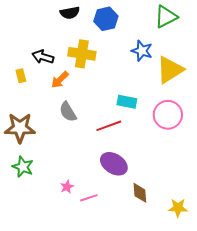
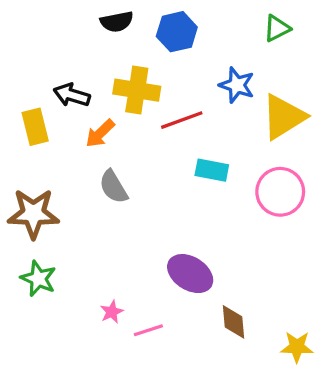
green triangle: (166, 17) -> (277, 28), size x0.7
yellow rectangle: (21, 76) -> (35, 127), size x1.5
red line: (109, 126) -> (182, 120), moved

